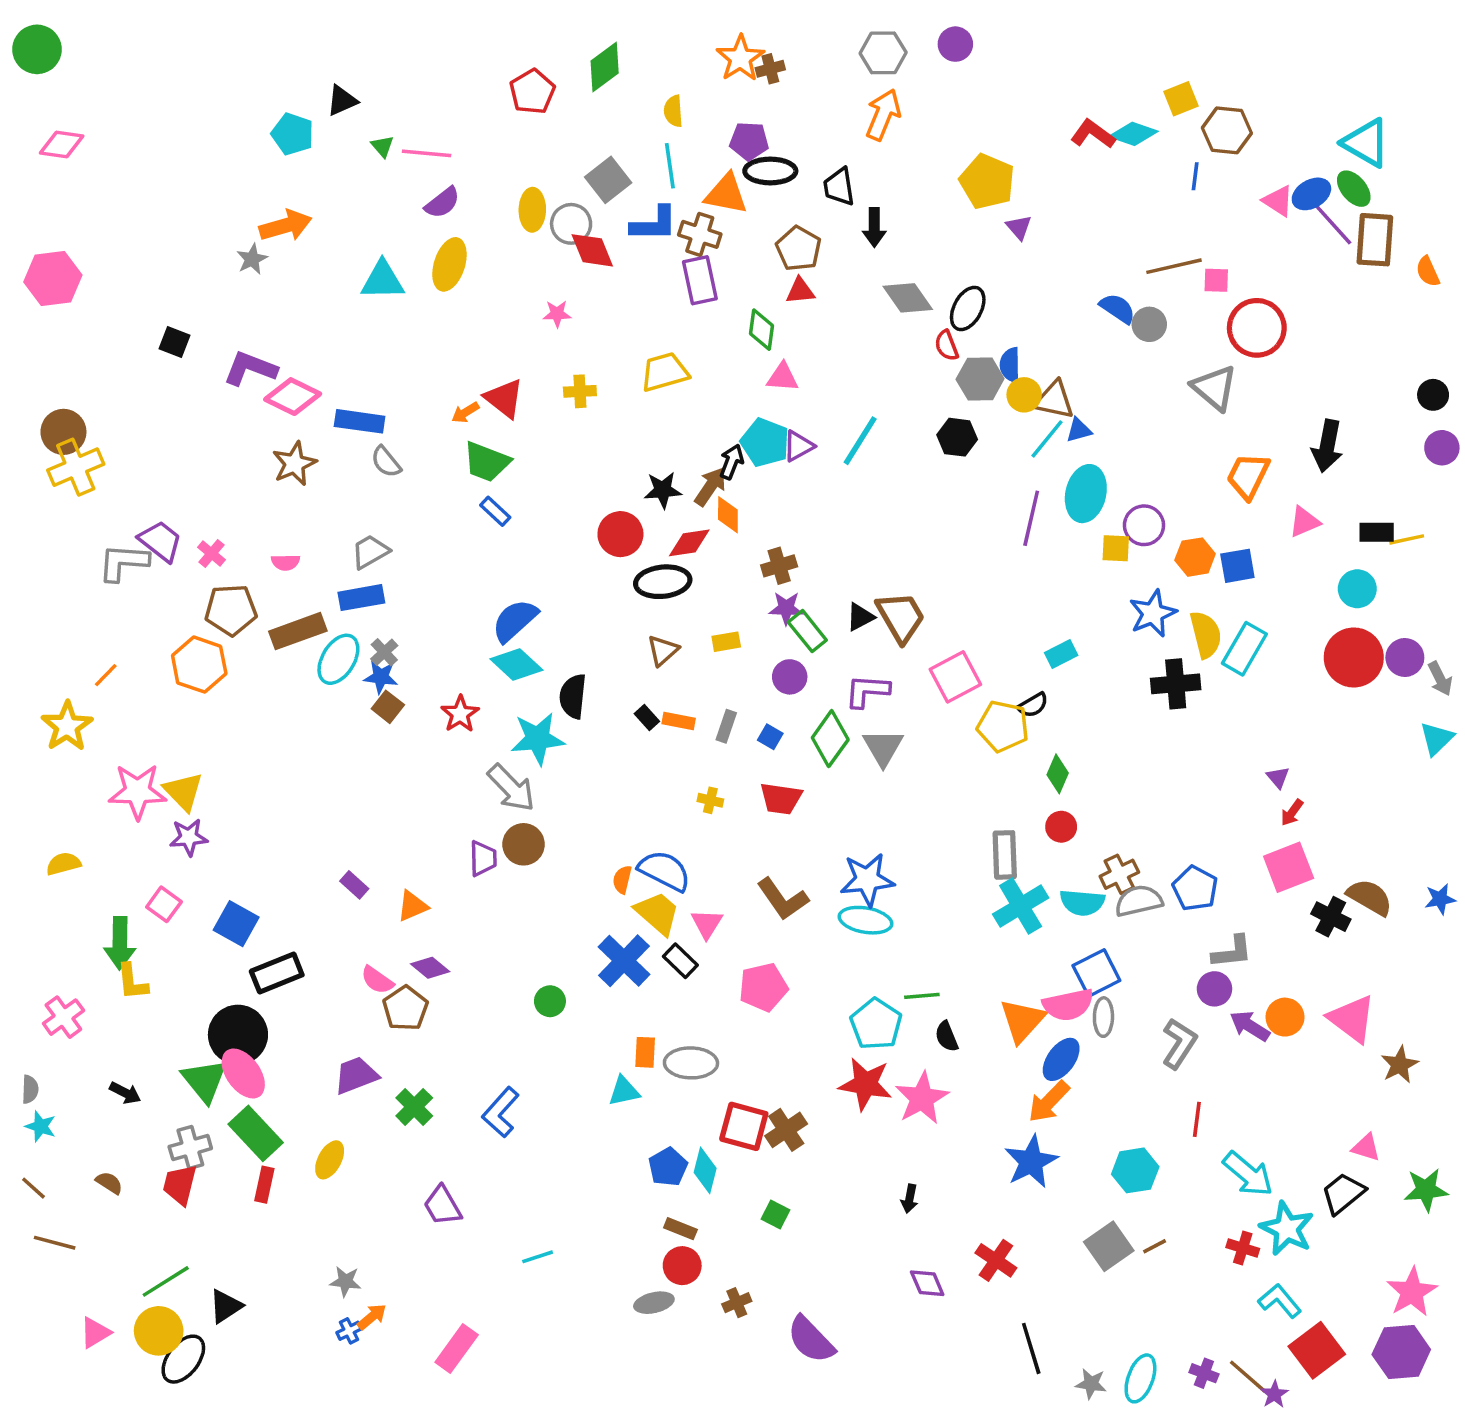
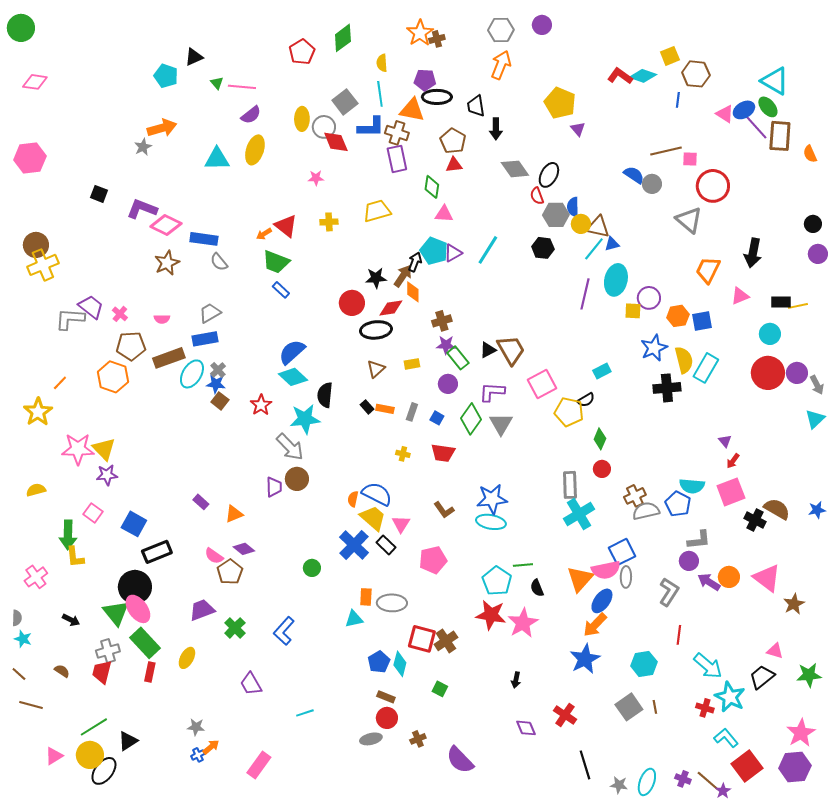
brown L-shape: (783, 899) -> (444, 510), size x0.7
cyan semicircle: (1082, 903) -> (692, 486), moved
brown line: (1155, 1246) -> (655, 707), turned -72

